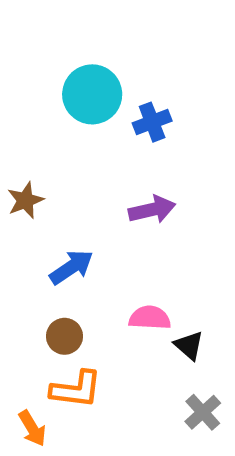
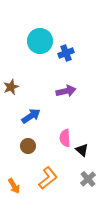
pink semicircle: (150, 318) -> (65, 138), turned -96
orange L-shape: (76, 389) -> (48, 178), moved, turned -45

